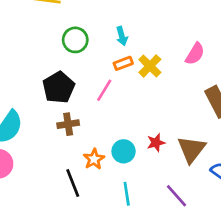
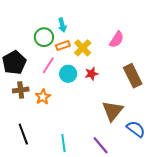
green circle: (75, 40) -> (44, 37), moved
red star: (156, 143) -> (91, 74), moved
cyan circle: (124, 151) -> (68, 74), moved
orange star: (94, 159) -> (43, 97), moved

